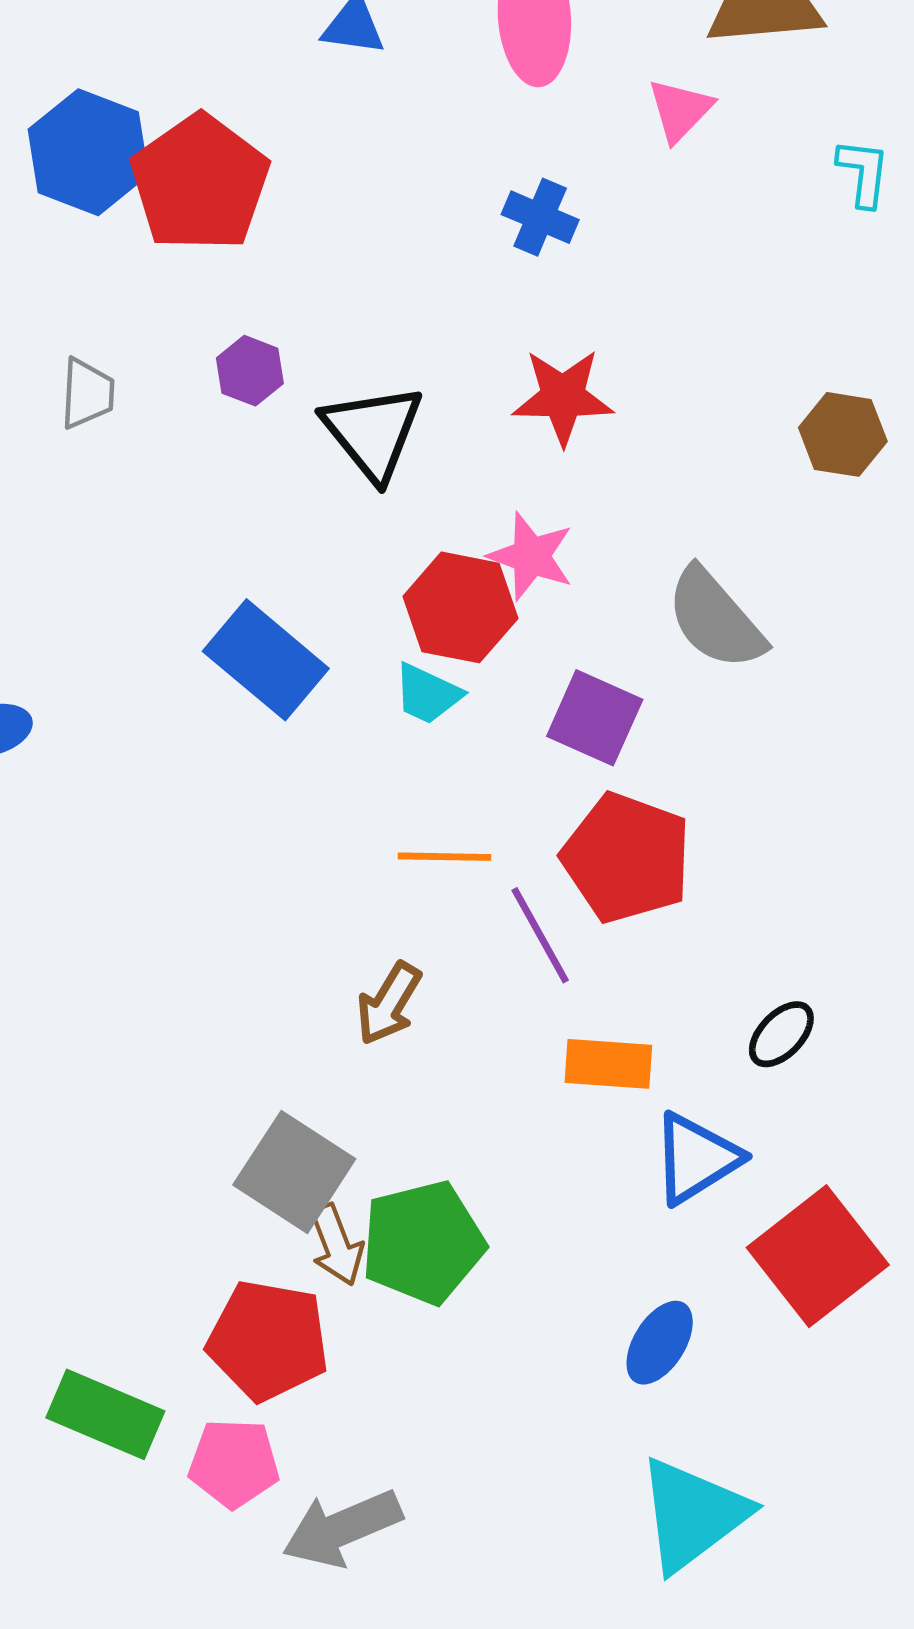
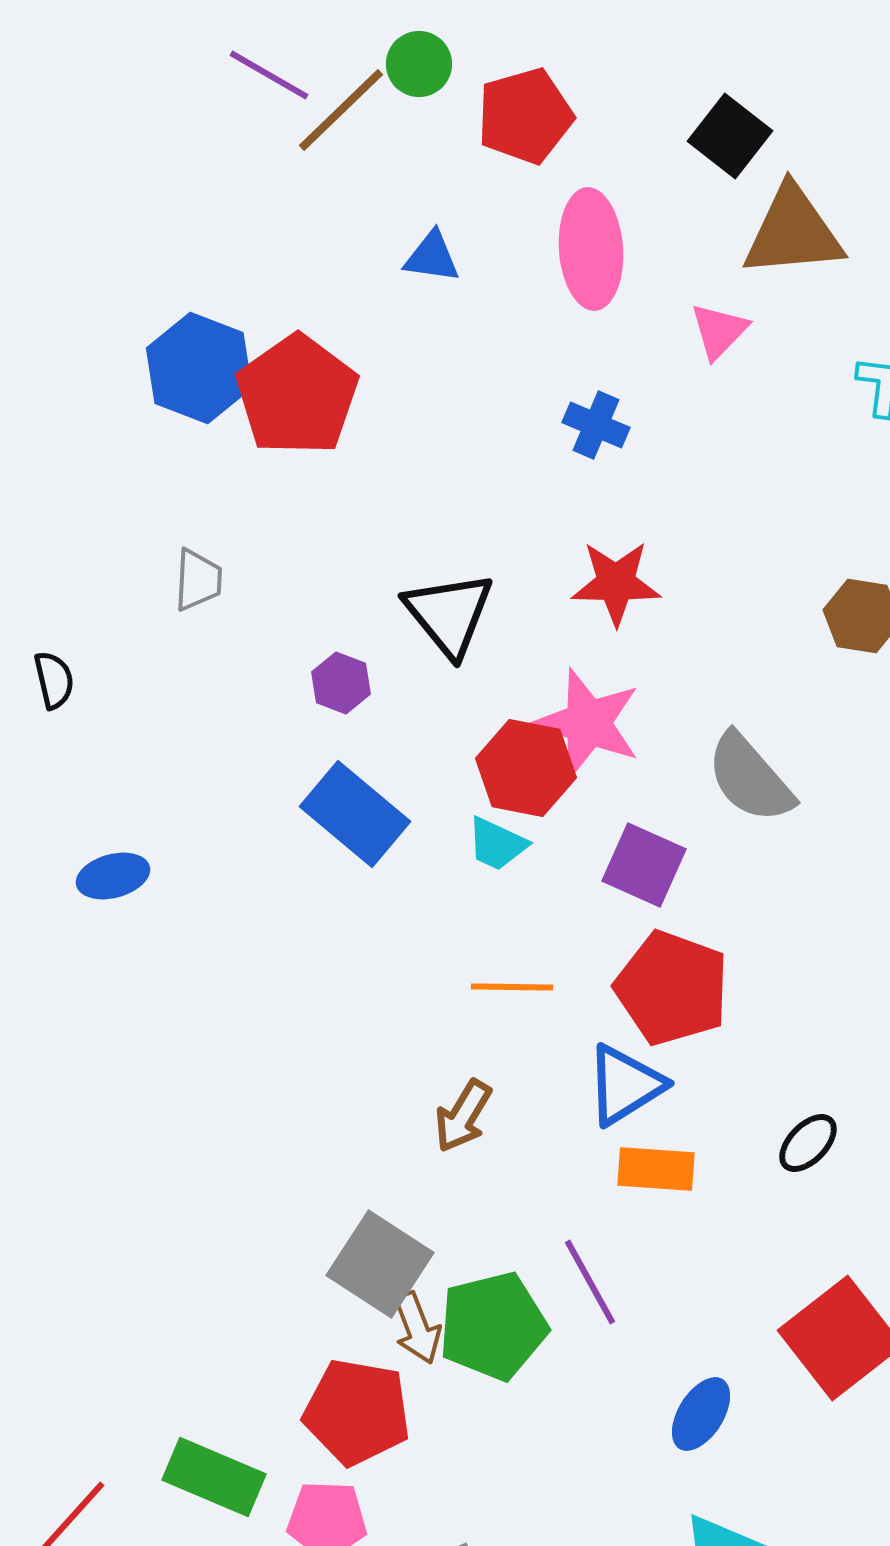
purple hexagon: (250, 371) -> (341, 683), moved
pink star: (531, 556) -> (588, 723), size x1.4
purple line: (540, 935) -> (590, 1282), moved
blue triangle: (696, 1158) -> (625, 1085), moved

